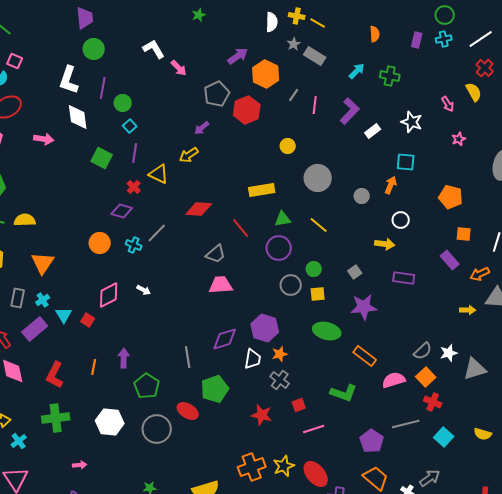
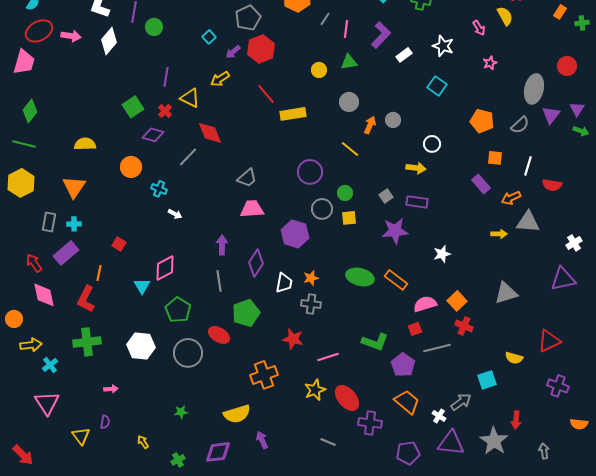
red hexagon: (247, 110) -> (261, 49), moved
white diamond: (78, 117) -> (109, 41), turned 48
cyan square: (130, 126) -> (209, 37), moved
pink arrow: (44, 139) -> (71, 36), moved
green square: (102, 158) -> (133, 107), moved, turned 30
cyan square: (406, 162) -> (437, 86), turned 30
gray circle: (318, 178) -> (349, 102), size x0.7
orange arrow: (391, 185) -> (370, 125), moved
red diamond: (199, 209) -> (210, 133), moved, turned 64
green triangle: (283, 219) -> (349, 62), moved
yellow semicircle: (25, 220) -> (85, 144), moved
red line: (241, 228) -> (266, 94), moved
cyan cross: (134, 245) -> (159, 189), moved
purple rectangle: (404, 278) -> (417, 202), moved
pink diamond: (109, 295) -> (165, 268), moved
cyan cross: (43, 300) -> (74, 224), turned 32
cyan triangle: (64, 315) -> (142, 286), moved
purple hexagon: (265, 328) -> (295, 234), moved
green ellipse: (327, 331) -> (360, 277), moved
purple diamond: (225, 339) -> (256, 263), turned -40
gray semicircle: (423, 351) -> (520, 125), moved
white star: (449, 353) -> (442, 254), moved
purple arrow: (124, 358) -> (222, 245), moved
orange line: (94, 367) -> (99, 273), moved
gray cross: (280, 380) -> (311, 304), turned -30
green L-shape: (344, 393) -> (375, 342), moved
red square: (299, 405) -> (415, 329), moved
pink line: (314, 429) -> (328, 357), moved
cyan square: (444, 437) -> (487, 380), moved, turned 30
orange cross: (252, 467) -> (264, 375), moved

